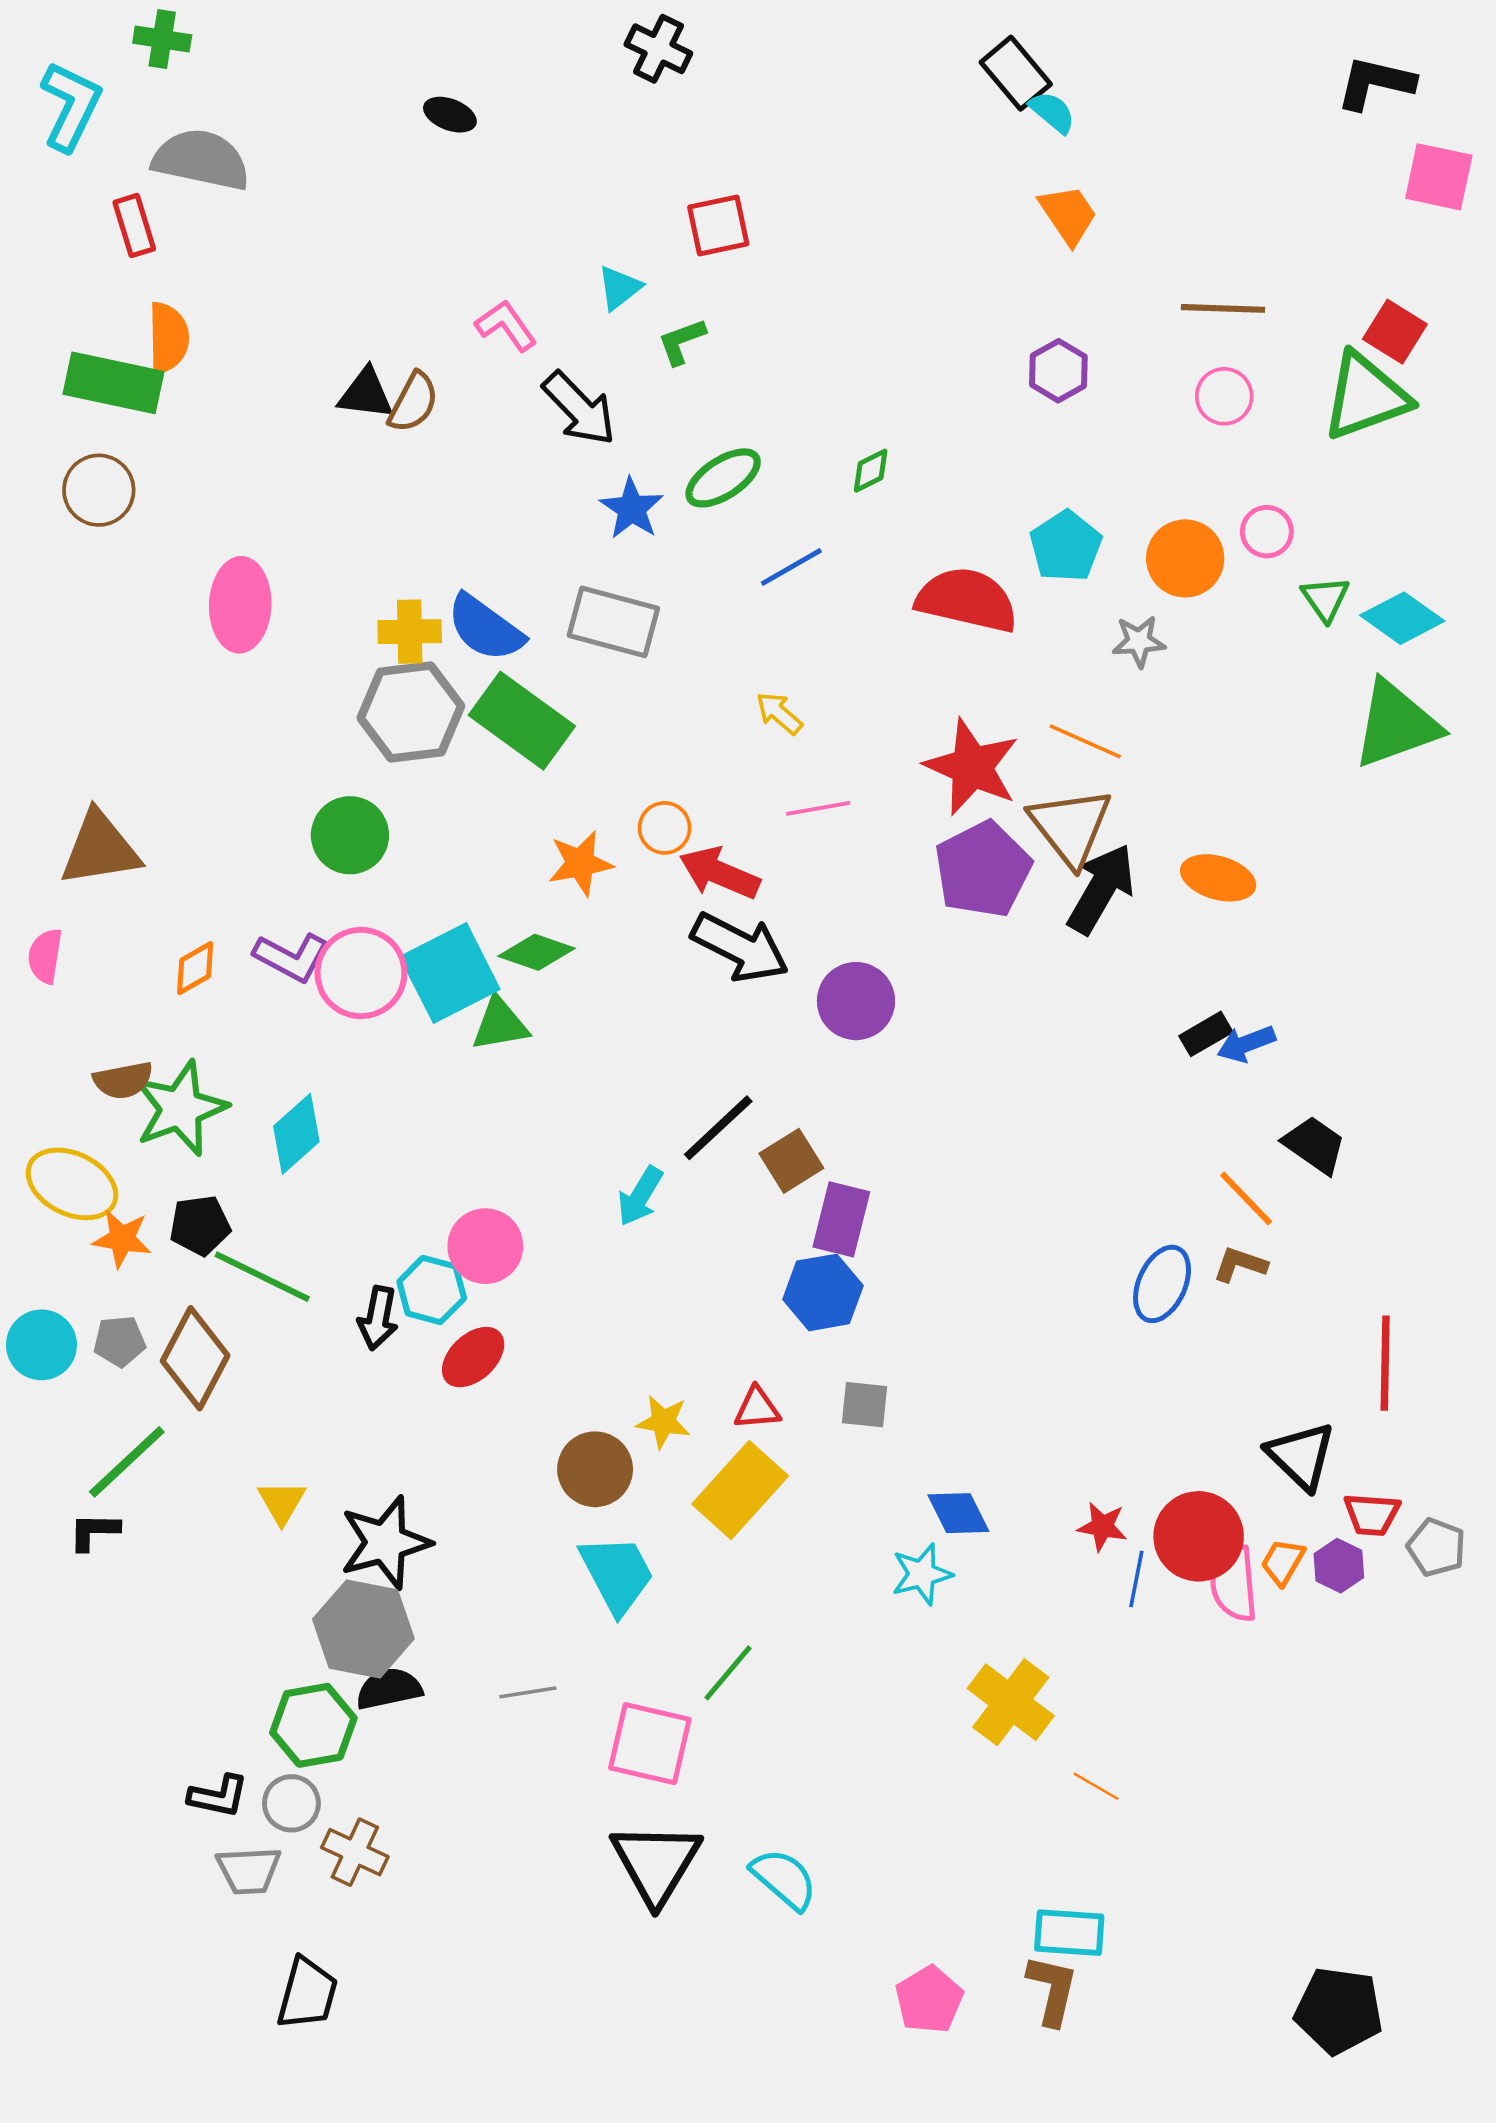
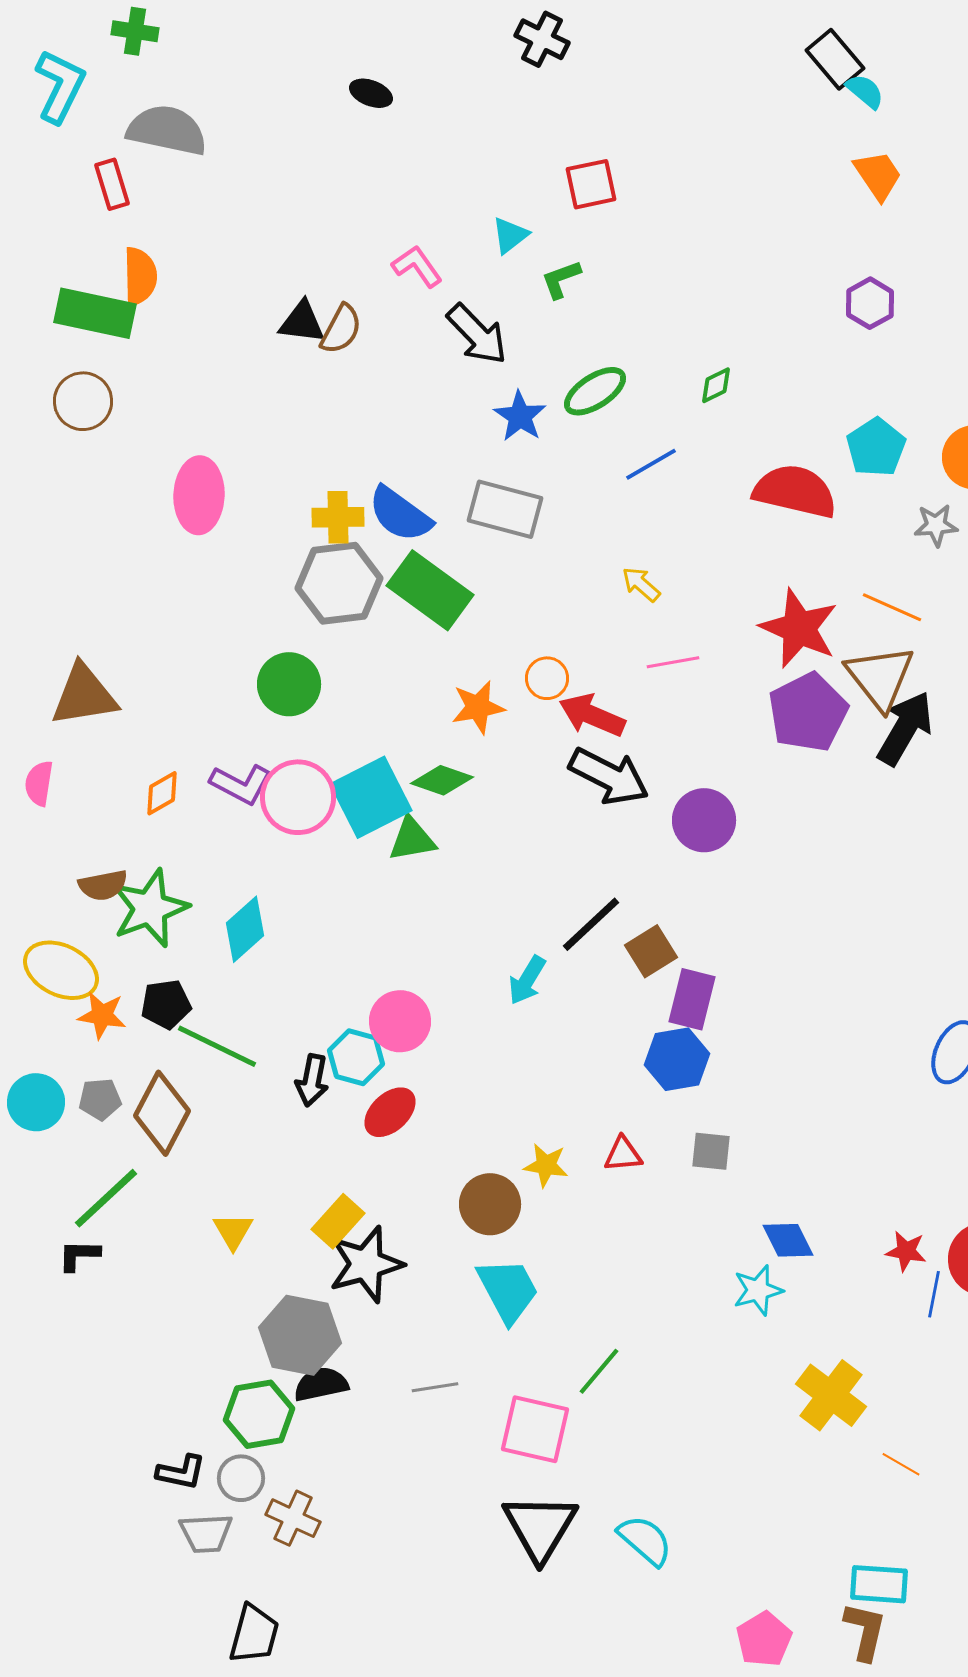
yellow rectangle: (740, 1490) -> (338, 1221), moved, size x0.7
black star: (385, 1542) -> (366, 1264), moved

